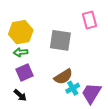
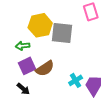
yellow hexagon: (21, 32) -> (40, 25), moved
brown semicircle: (63, 77) -> (45, 68), moved

